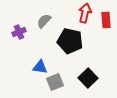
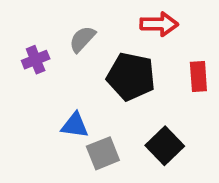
red arrow: (85, 13) -> (159, 24), turned 78
red rectangle: (106, 20) -> (198, 77), moved

